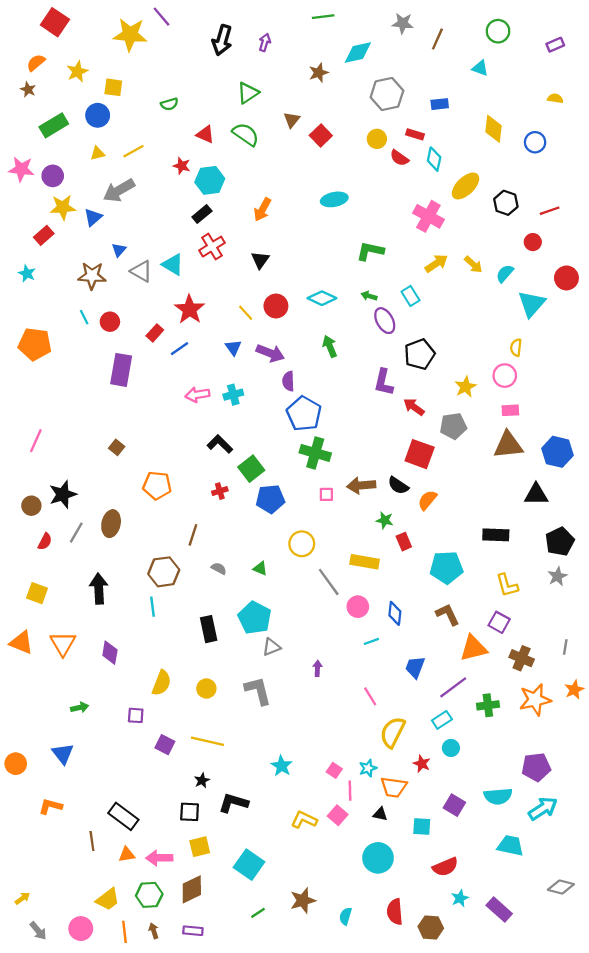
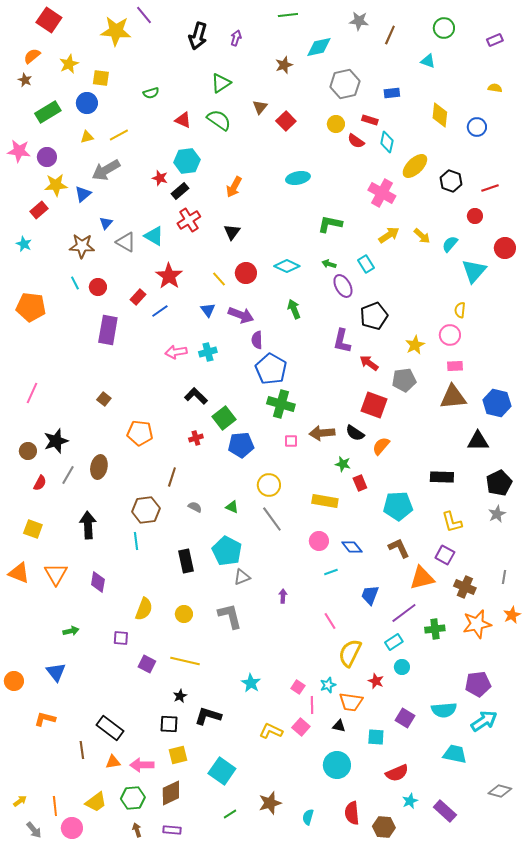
red star: (182, 166) -> (160, 178), moved
gray line: (329, 582) -> (272, 519), moved
blue diamond: (395, 613) -> (352, 547), turned -45
orange line: (125, 932) -> (55, 806), moved

